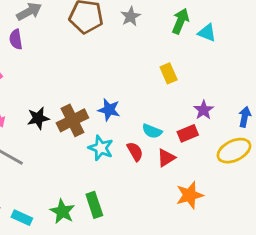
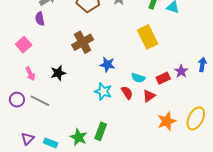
yellow rectangle: (169, 73) -> (148, 37), size x1.6
purple star: (204, 110) -> (181, 71), moved
brown cross: (72, 120) -> (83, 42), moved
yellow ellipse: (234, 151) -> (196, 118), moved, turned -35
green rectangle: (94, 205) -> (101, 131), turned 42

